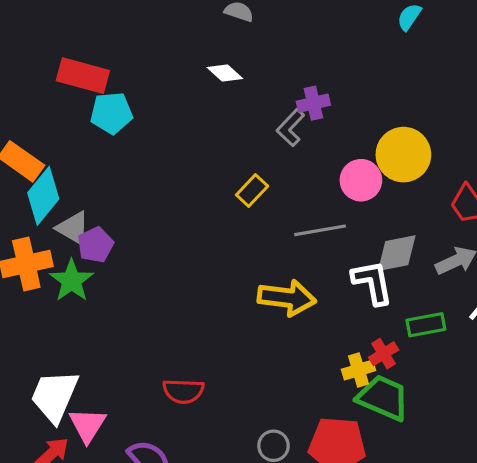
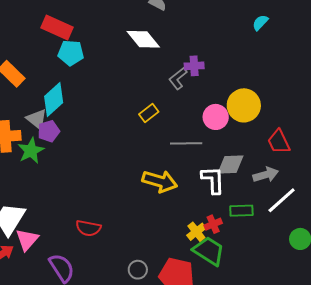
white diamond: (225, 73) -> (143, 39), size x1.6
cyan diamond: (43, 196) -> (54, 100), moved
yellow cross: (358, 370) -> (196, 232), turned -30

